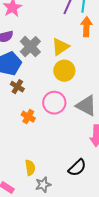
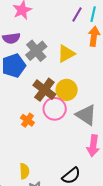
yellow circle: (64, 71) -> (67, 90), moved
brown cross: (17, 87) -> (44, 90), moved, size x1.6

